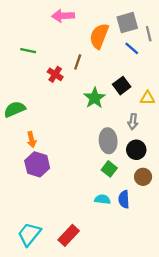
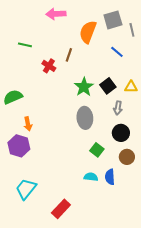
blue line: (132, 48) -> (117, 52), moved
black square: (122, 86) -> (108, 86), moved
gray ellipse: (108, 141) -> (85, 118), moved
purple hexagon: (37, 164) -> (19, 146), moved
cyan trapezoid: (29, 234) -> (26, 189), moved

